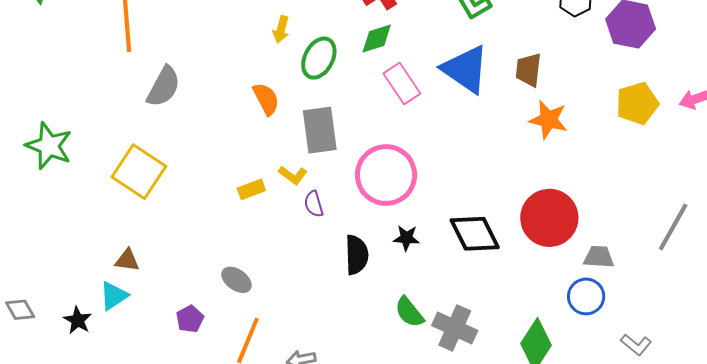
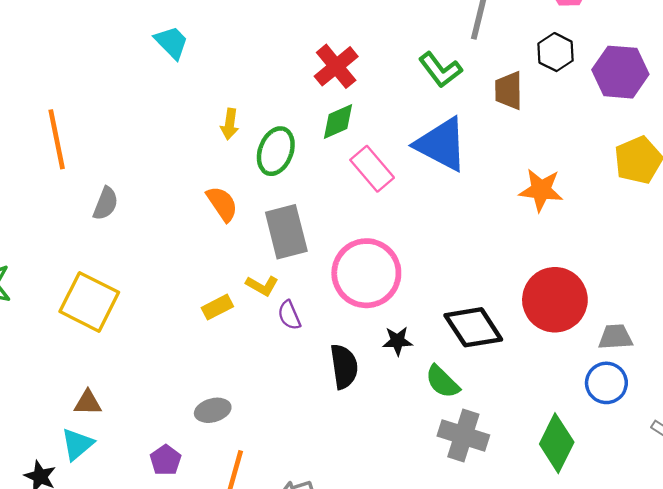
brown trapezoid: (529, 70) -> (509, 91), moved
gray semicircle: (164, 87) -> (106, 203), size x0.7
gray ellipse: (236, 280) -> (213, 410), turned -44
green semicircle: (409, 312) -> (442, 382), moved

